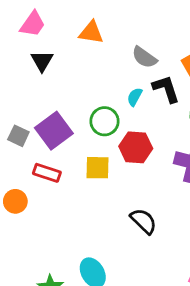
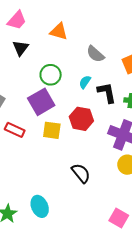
black L-shape: (166, 89) -> (107, 93), moved
green circle: (104, 121) -> (51, 75), moved
purple square: (54, 131) -> (41, 102), moved

